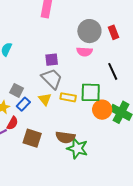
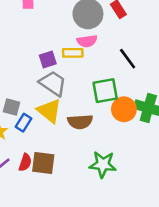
yellow rectangle: (68, 97) -> (73, 53), moved
yellow triangle: (45, 99) -> (49, 111), size x1.5
red semicircle: (12, 123) -> (25, 162), moved
brown semicircle: (65, 137) -> (80, 122), moved

